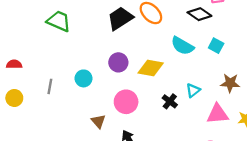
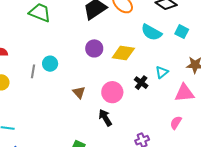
cyan circle: (84, 78) -> (50, 64), moved
pink circle: (126, 102) -> (112, 92), moved
brown triangle: (98, 121) -> (79, 92), moved

